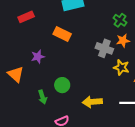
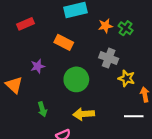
orange star: (123, 40) -> (105, 26), moved
green circle: (62, 85) -> (76, 79), moved, size x1.5
yellow arrow: (92, 102) -> (84, 114), moved

